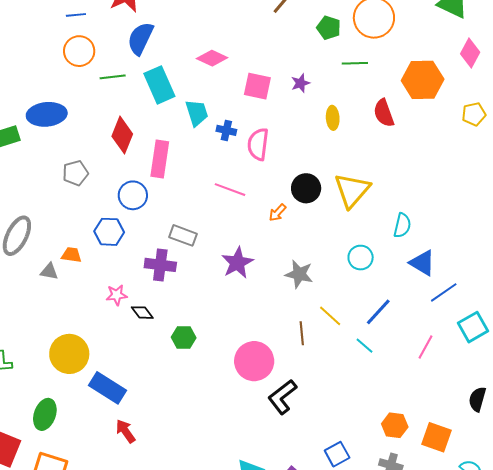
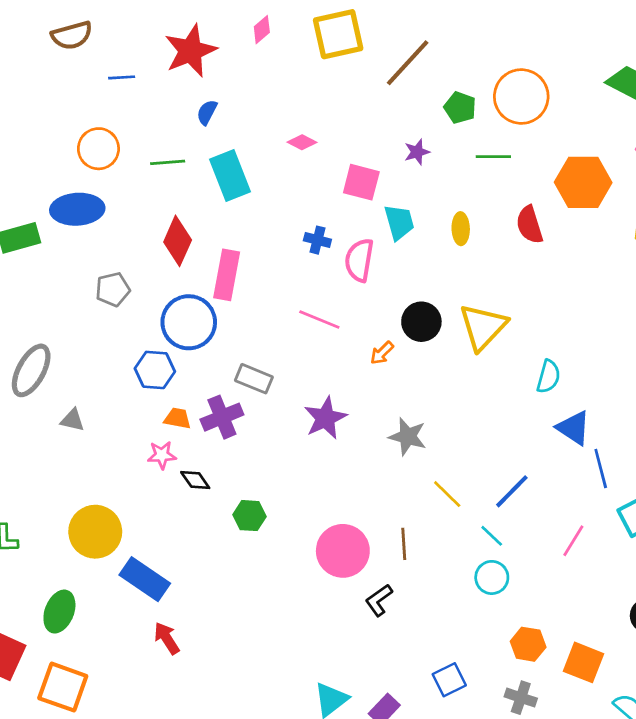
blue semicircle: (140, 38) -> (207, 112), size x0.6
orange circle: (79, 51) -> (98, 149), moved
pink diamond: (212, 58) -> (302, 142), size x0.7
purple star: (300, 83) -> (417, 152), moved
cyan trapezoid: (197, 113) -> (399, 222), moved
blue circle: (133, 195) -> (189, 322), size x1.4
orange trapezoid: (72, 255) -> (177, 418), moved
cyan circle: (361, 258) -> (492, 577), moved
purple cross: (160, 265) -> (222, 417), turned -32
blue line: (444, 292) -> (601, 468), turned -72
brown line: (302, 333) -> (404, 544), moved
black L-shape: (282, 397) -> (379, 600), size x0.7

